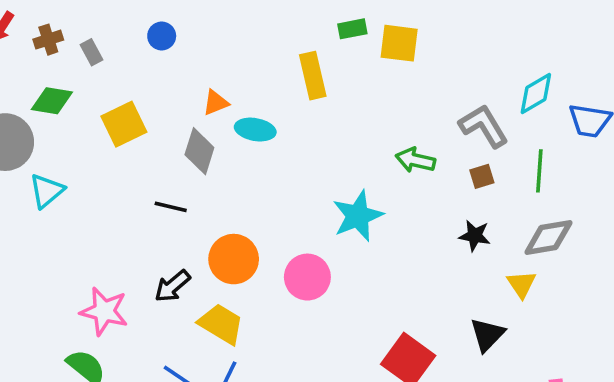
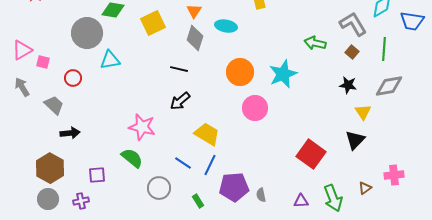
orange triangle: (216, 103) -> (194, 11), moved, turned -35
brown square: (482, 176) -> (352, 52), turned -32
cyan triangle: (47, 191) -> (110, 60), turned 30
orange circle: (234, 259) -> (240, 72), moved
yellow triangle: (521, 284) -> (363, 112), moved
black arrow: (172, 286) -> (180, 101), moved

